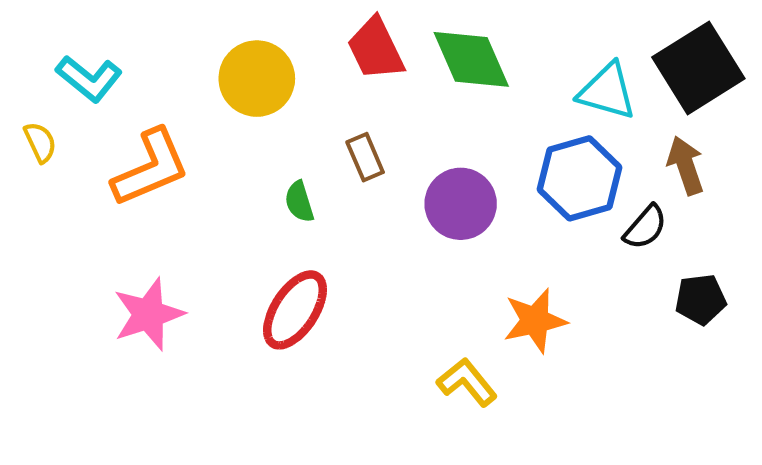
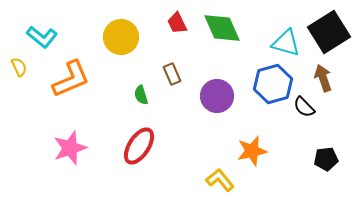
red trapezoid: (376, 49) -> (177, 23), size x0.7
black semicircle: (645, 227) -> (304, 107), turned 95
black pentagon: (701, 299) -> (326, 159), moved

